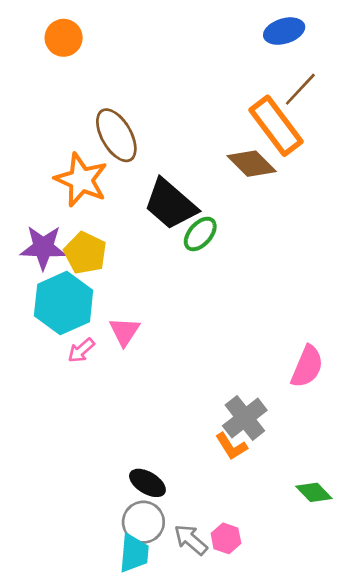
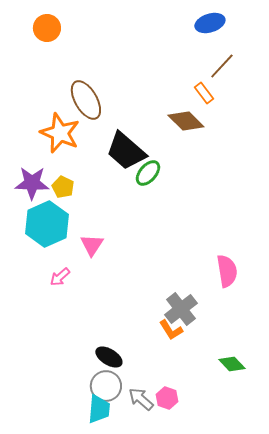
orange rectangle: (276, 126) -> (204, 93), size x0.5
yellow pentagon: (85, 253) -> (63, 187), size x0.7
pink arrow: (81, 350) -> (60, 277), moved
pink semicircle: (307, 367) -> (227, 271), turned -32

